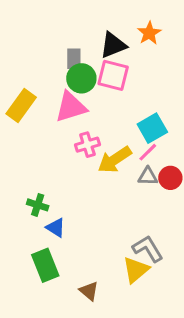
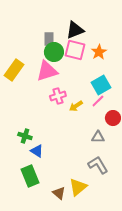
orange star: (149, 33) -> (99, 52), moved
yellow arrow: (115, 160) -> (76, 106), size x0.6
gray triangle: (148, 176) -> (98, 137), moved
yellow triangle: (136, 270) -> (78, 187), moved

